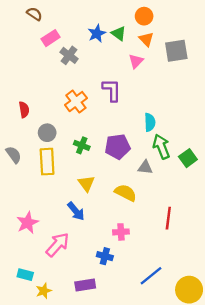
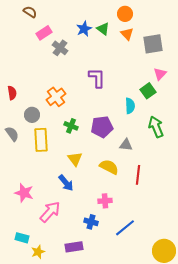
pink triangle: (136, 61) -> (160, 74), moved
orange cross: (76, 102) -> (56, 97), moved
red semicircle: (24, 110) -> (12, 93), moved
gray circle: (47, 133) -> (32, 115), moved
green arrow: (161, 147) -> (156, 127), moved
green square: (188, 158) -> (148, 91), moved
red line: (168, 218) -> (138, 175), moved
pink star: (27, 223) -> (24, 193), turned -30
blue line: (151, 276) -> (125, 228), moved

